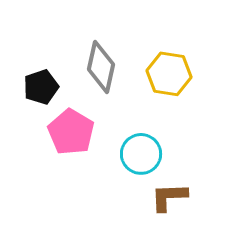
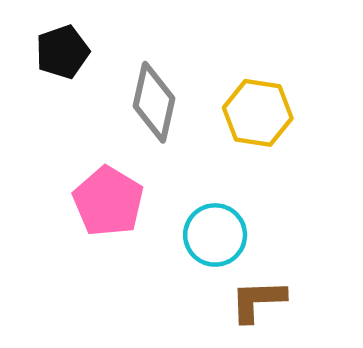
black pentagon: (41, 87) -> (62, 52), moved

